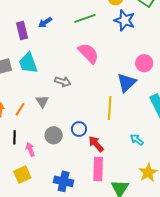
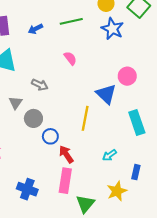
blue arrow: (45, 22) -> (35, 29), moved
pink semicircle: (88, 53) -> (70, 58), size x0.6
blue triangle: (126, 83) -> (106, 94), turned -40
gray circle: (54, 135) -> (33, 118), moved
cyan arrow: (137, 140) -> (109, 155), turned -80

